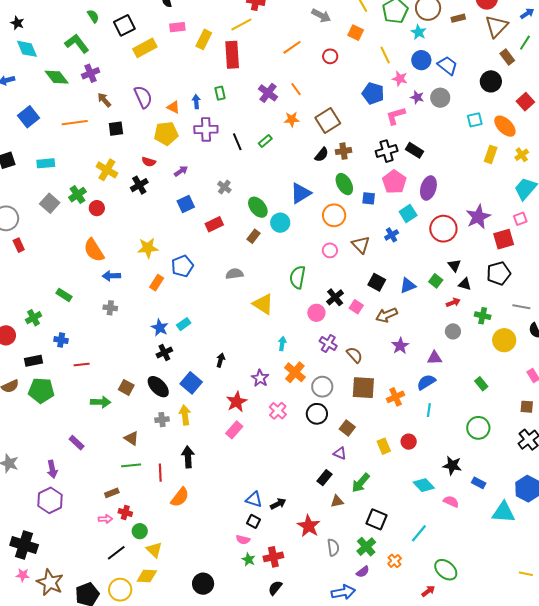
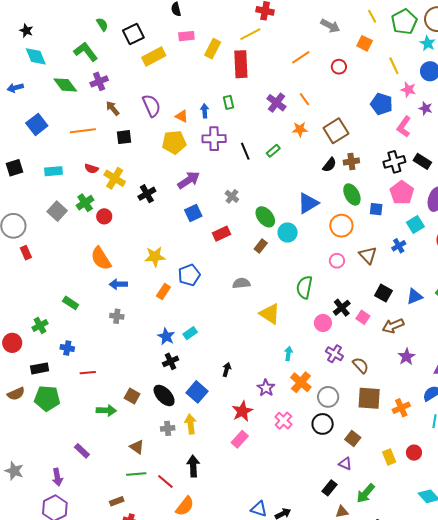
pink L-shape: (396, 116) -> (404, 127), turned -40
red semicircle: (149, 162) -> (91, 169), moved
purple arrow: (181, 171) -> (189, 180), size x1.6
red line: (160, 473) -> (165, 481), turned -48

